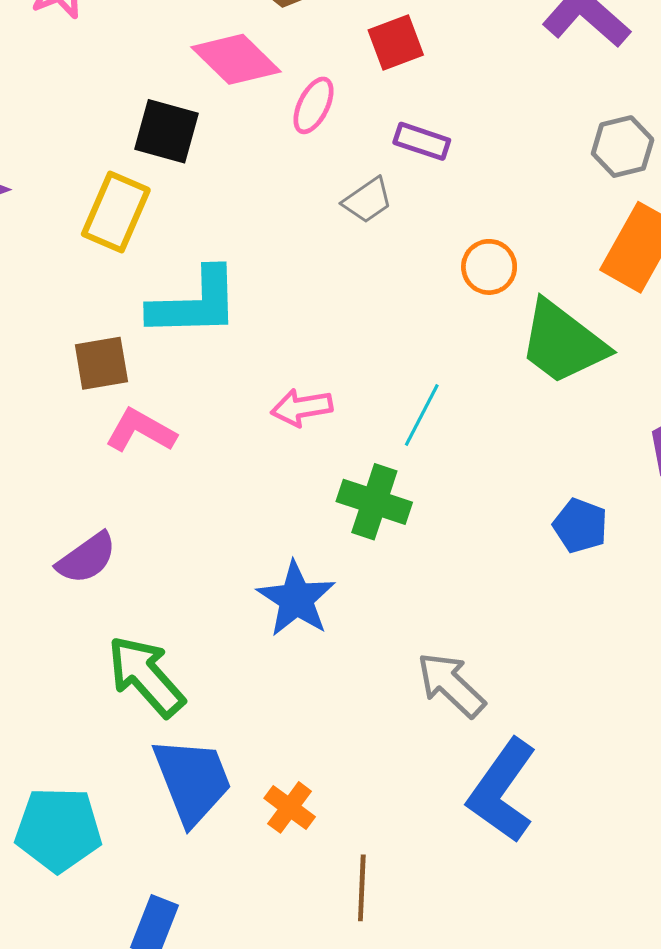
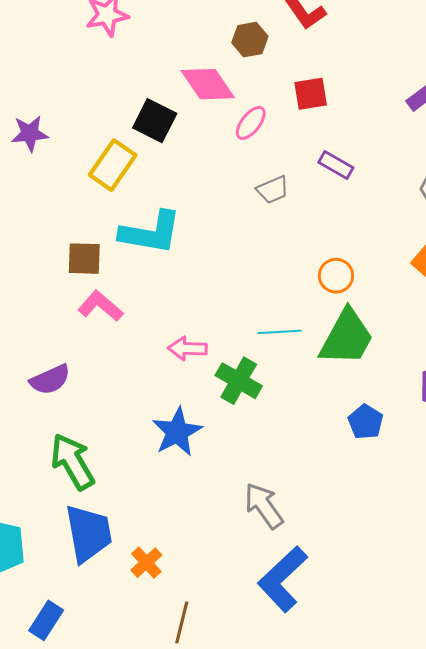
purple rectangle: (422, 141) -> (336, 165), moved
orange circle: (489, 267) -> (336, 276), moved
green trapezoid: (563, 343) -> (347, 337), moved, turned -110
pink arrow: (302, 407) -> (187, 348), moved
cyan line: (422, 415) -> (280, 332), turned 48

